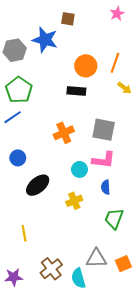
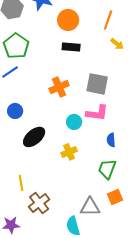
orange circle: (86, 66) -> (68, 20), moved
blue semicircle: (106, 187) -> (111, 140), moved
orange square: (123, 264) -> (115, 197), moved
brown cross: (51, 269) -> (39, 203), moved

